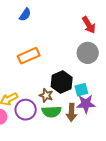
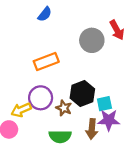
gray circle: (88, 53) -> (92, 40), moved
purple circle: (26, 110) -> (41, 98), moved
green semicircle: (52, 112) -> (60, 136), moved

